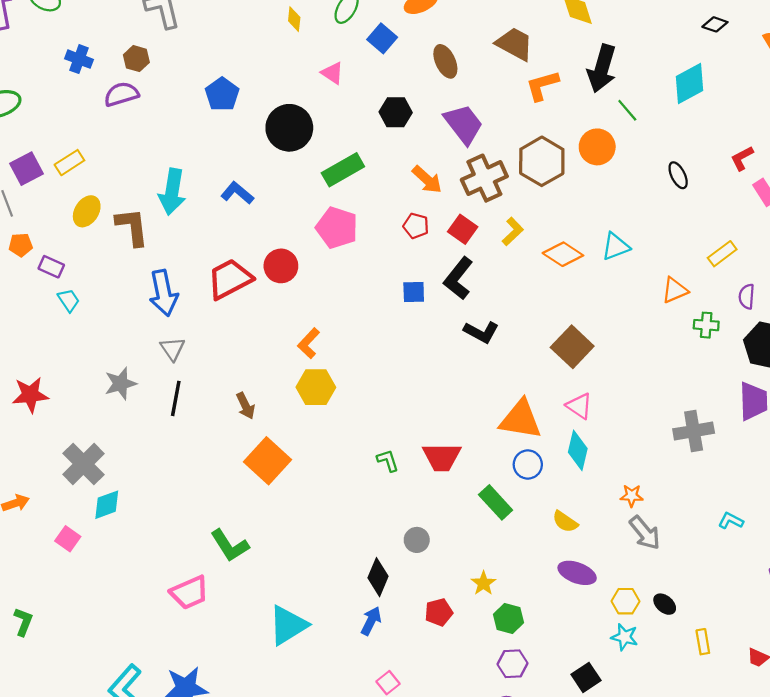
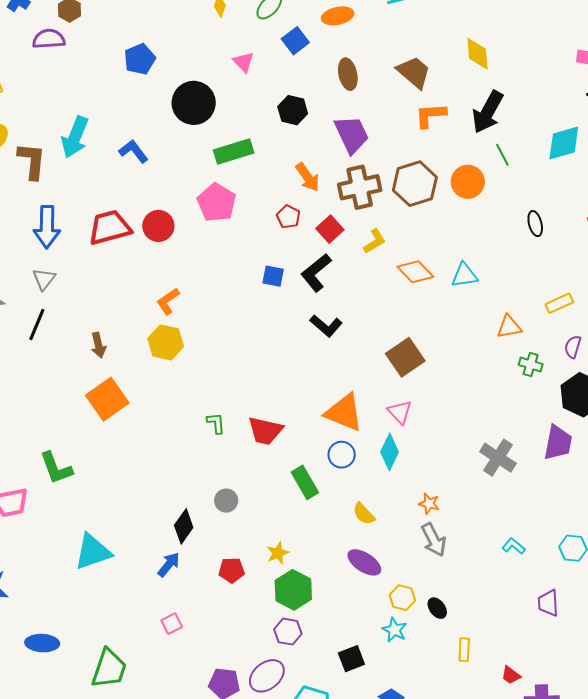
gray cross: (694, 431) -> (498, 458), turned 30
green hexagon: (508, 619) -> (293, 590), size x1.4

